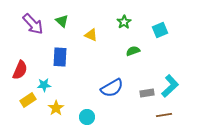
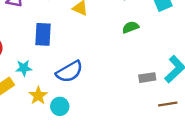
blue semicircle: (112, 88) -> (69, 72), moved
cyan circle: (87, 117) -> (60, 106), moved

